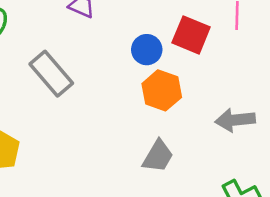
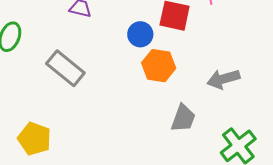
gray trapezoid: (158, 156) -> (183, 118), moved

